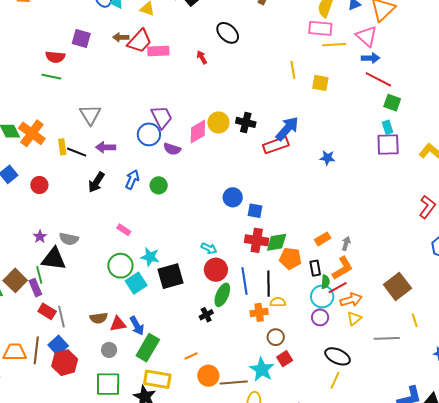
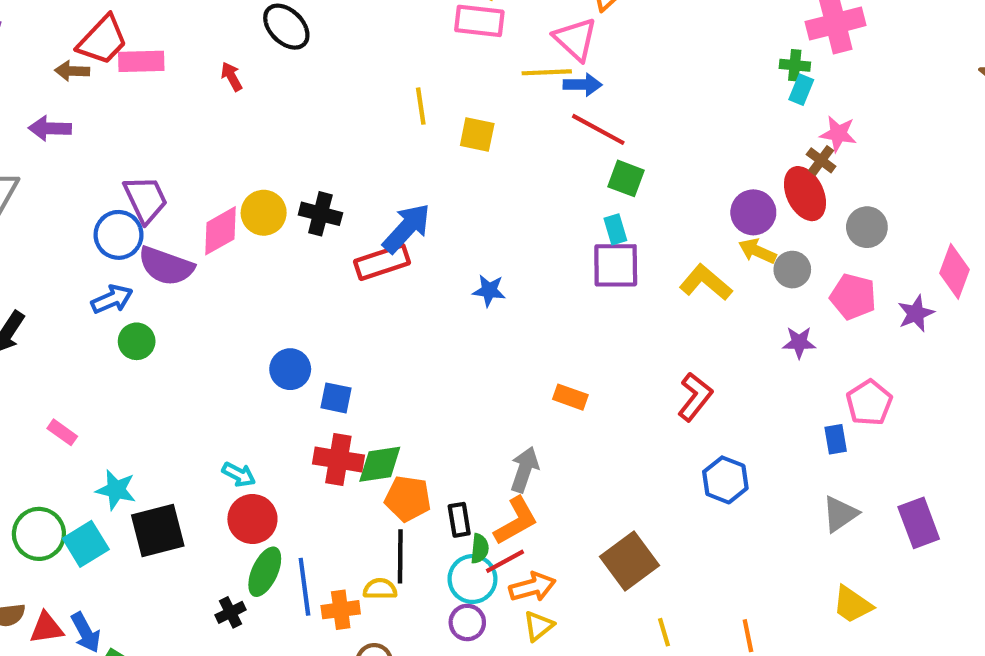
brown arrow: (121, 37) -> (72, 71), moved
yellow line: (334, 45) -> (547, 72), moved
purple arrow: (106, 147) -> (50, 128), moved
purple semicircle: (172, 149) -> (166, 266), size x1.5
blue arrow: (132, 179) -> (112, 299), moved, turned 42
orange rectangle: (323, 239) -> (570, 397), moved, turned 49
gray arrow: (346, 243) -> (525, 470), size x1.5
green circle: (120, 266) -> (39, 534), moved
blue line: (245, 281) -> (304, 587), moved
black line: (268, 284) -> (400, 556), moved

